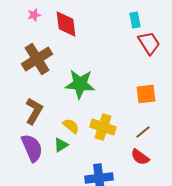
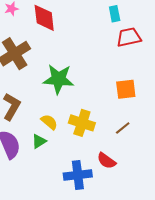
red trapezoid: (149, 43) -> (129, 37), turned -70
red semicircle: (140, 157) -> (106, 161), moved

